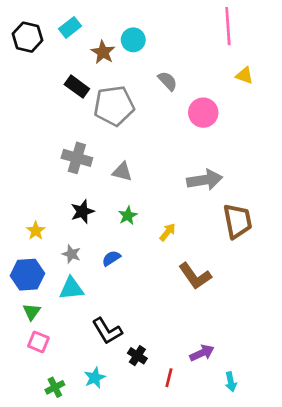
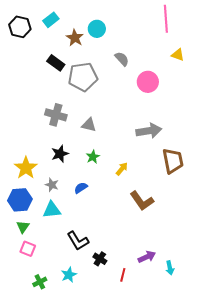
yellow star: (36, 231) -> (26, 168), size x1.6
cyan arrow: (231, 382) -> (170, 268), moved

